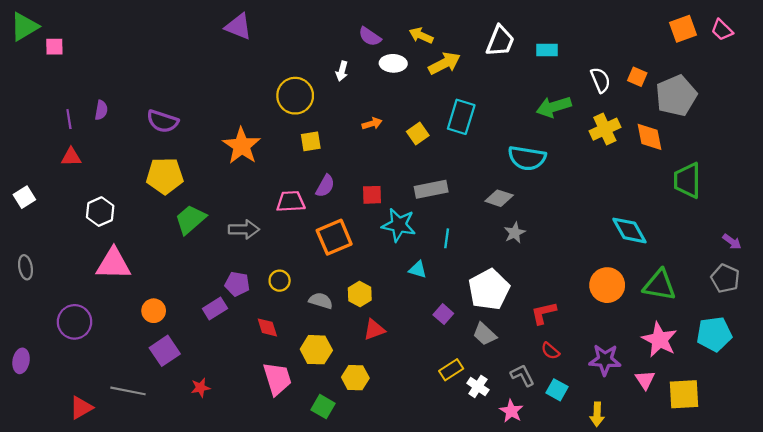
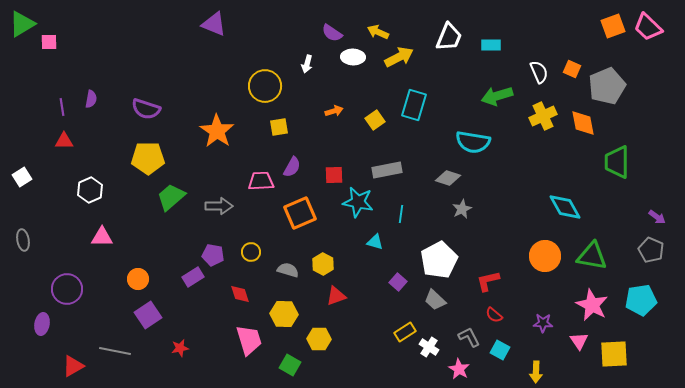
pink trapezoid: (722, 30) -> (648, 27), size x1.4
pink triangle: (114, 264) -> (102, 237), size x0.7
purple star: (605, 360) -> (543, 323), size x0.7
purple ellipse: (21, 361) -> (42, 324), moved

